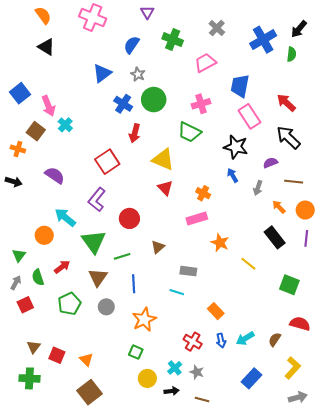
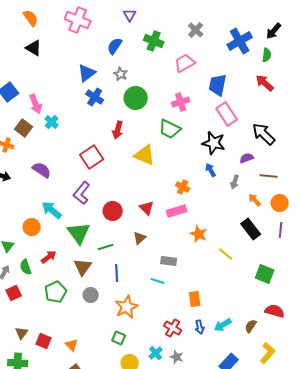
red arrow: (286, 103) -> (265, 83), moved
blue cross: (123, 104) -> (95, 97), moved
red triangle: (165, 188) -> (147, 208), moved
orange rectangle: (216, 311) -> (195, 299), turned 35

